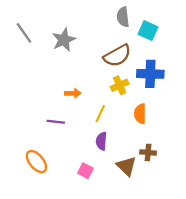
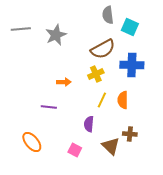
gray line: (24, 33) -> (21, 29), turned -60
yellow cross: (120, 85) -> (96, 74), moved
yellow line: (100, 114) -> (102, 100), moved

